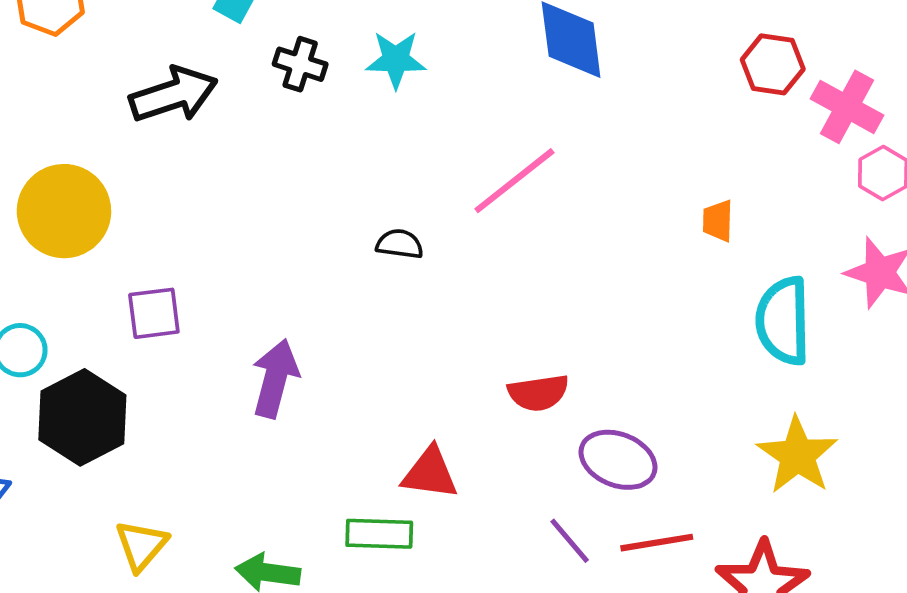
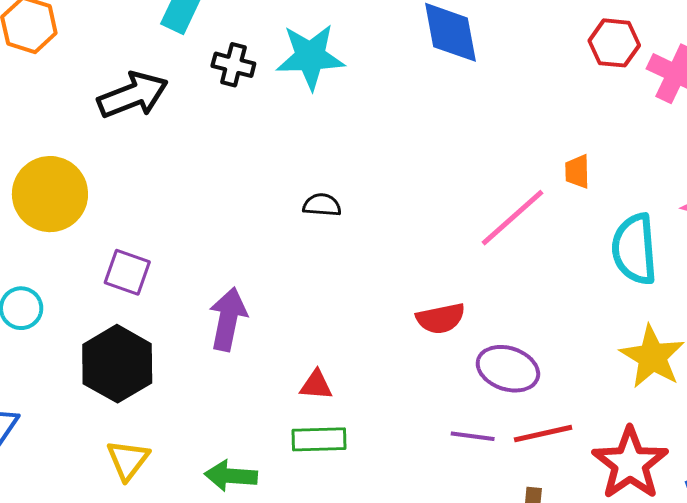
cyan star: (396, 60) -> (310, 57), size x1.4
pink line: (514, 181) -> (513, 218), moved
purple square: (154, 313) -> (127, 272), turned 30
black hexagon: (82, 417) -> (117, 364), moved
red triangle: (430, 473) -> (316, 385), moved, size x0.7
purple line: (570, 541) -> (473, 436), turned -39

